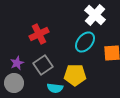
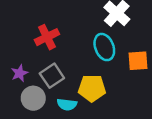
cyan ellipse: (85, 42) -> (104, 47), turned -60
gray circle: (14, 83) -> (33, 98), moved

